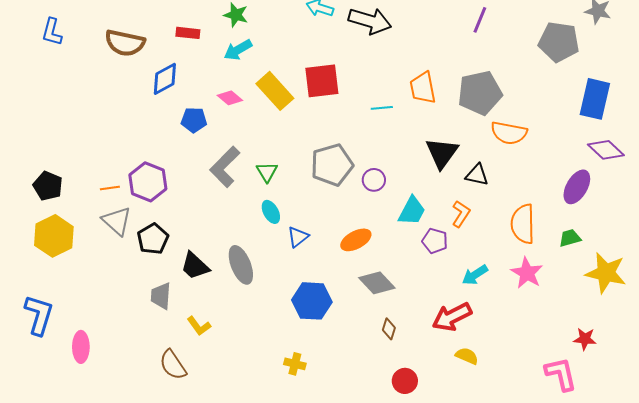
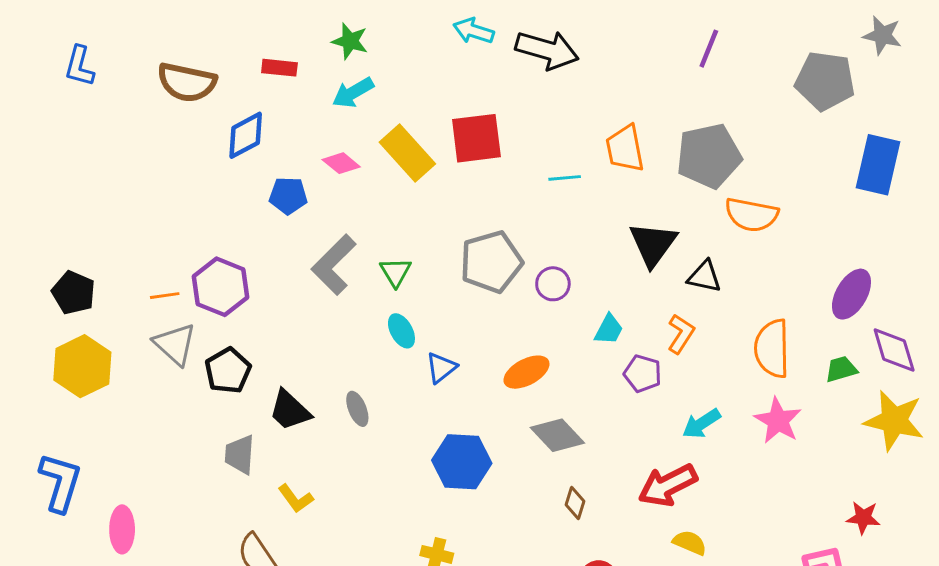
purple diamond: (606, 150) -> (894, 350), moved, turned 30
cyan trapezoid: (412, 211) -> (609, 329), size x0.7
gray ellipse: (241, 265) -> (357, 409), size x0.6

